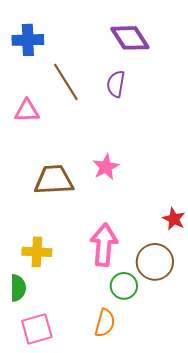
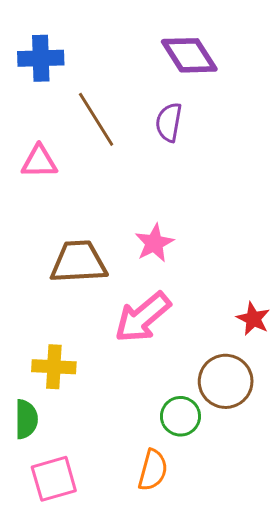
pink arrow: (104, 245) -> (143, 317), moved, turned -135

